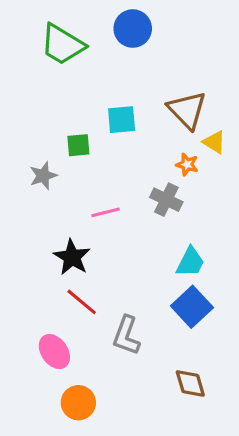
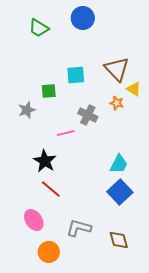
green trapezoid: (62, 45) -> (39, 28), size x0.7
gray cross: (166, 200) -> (88, 115), moved
gray L-shape: (126, 336) -> (79, 228), moved, turned 85

